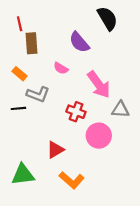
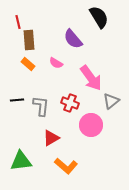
orange rectangle: (20, 74) -> (28, 64), moved
gray L-shape: (38, 94) -> (41, 106), moved, turned -105
gray triangle: (120, 110) -> (111, 101), turned -42

